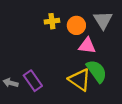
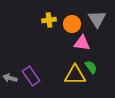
green semicircle: (97, 71) -> (91, 67), size x0.6
yellow triangle: (80, 80) -> (75, 75), turned -35

